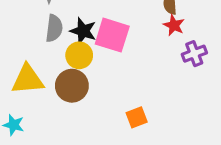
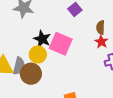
gray semicircle: (54, 28) -> (19, 66), moved

